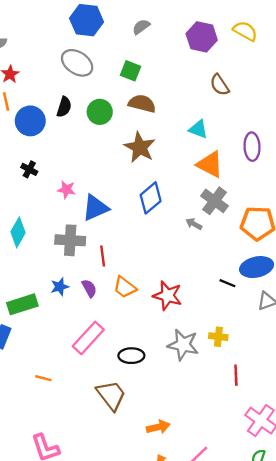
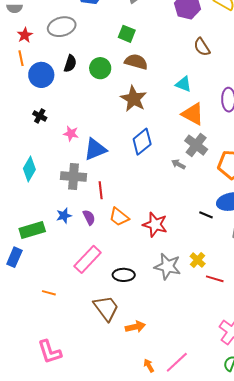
gray ellipse: (77, 63) -> (62, 27), moved, turned -48
yellow cross: (218, 337) -> (198, 260), turned 35
red line: (236, 375) -> (215, 279), moved, turned -72
orange arrow: (158, 427) -> (135, 327), moved

